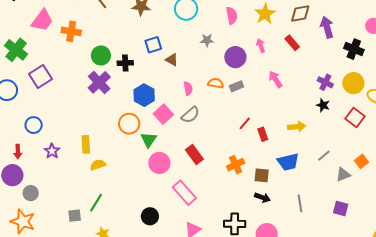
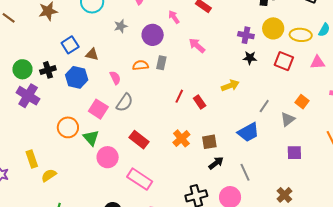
gray rectangle: (236, 86) -> (161, 63), turned -40
blue hexagon: (144, 95) -> (77, 77), moved
blue trapezoid: (288, 162) -> (248, 132), moved
black arrow: (262, 198) -> (216, 163), turned -42
gray line: (300, 203) -> (245, 172), moved

